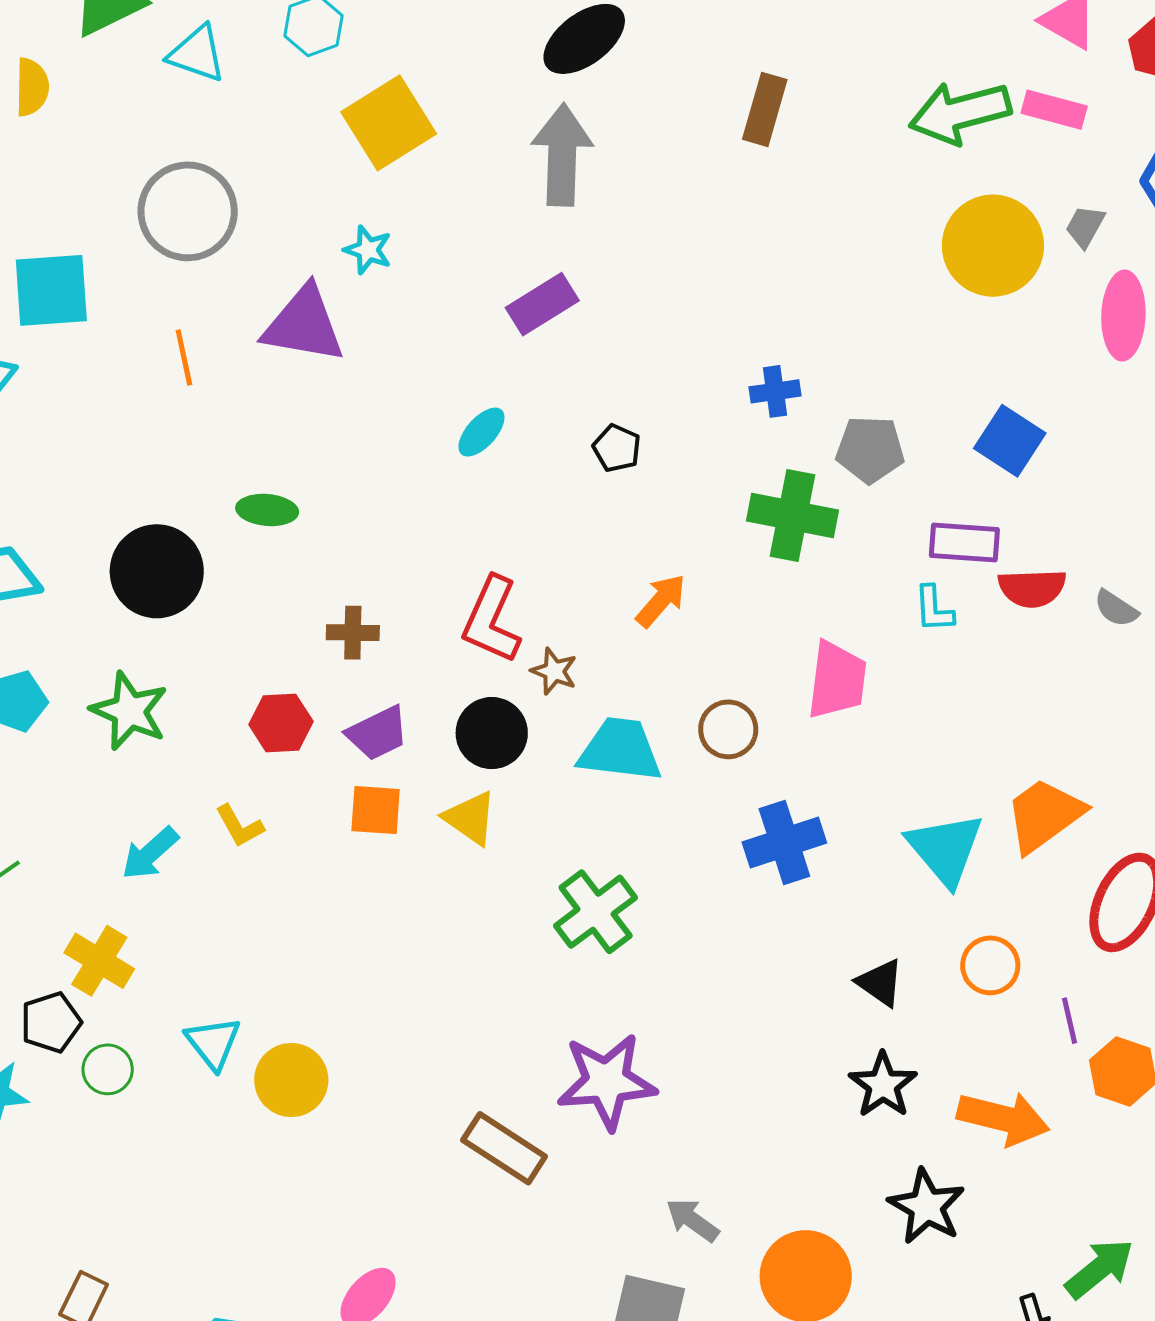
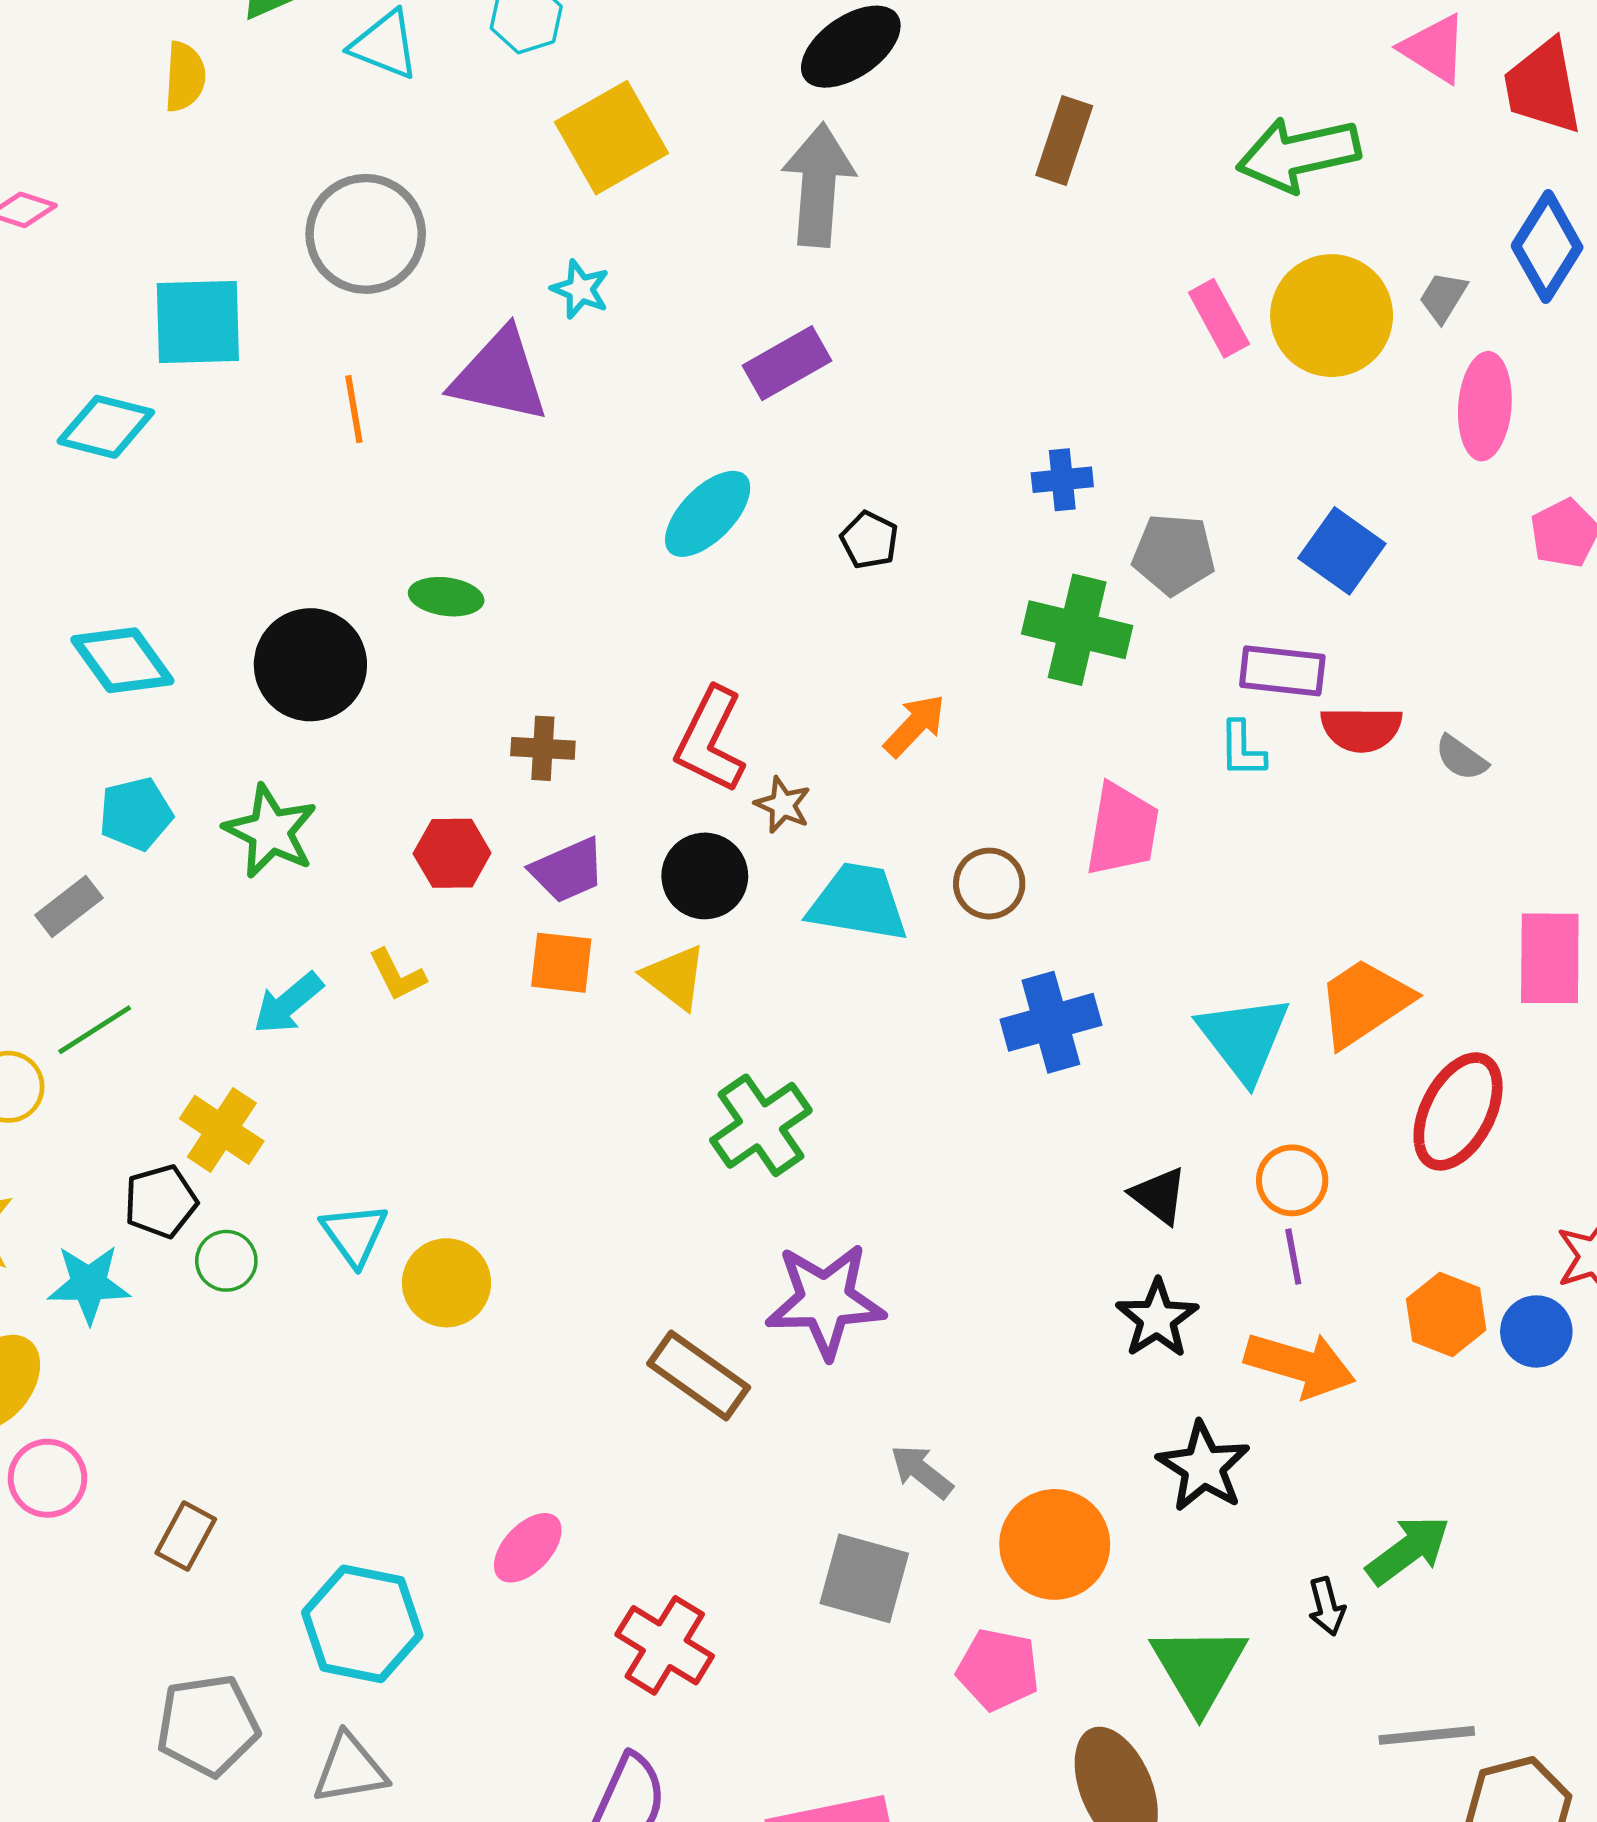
pink rectangle: (1054, 110) -> (1219, 318), moved, turned 44
cyan ellipse: (481, 432) -> (708, 514), size x1.5
green cross: (596, 912) -> (761, 1125), moved
purple line: (1069, 1021) -> (1293, 1257), moved

